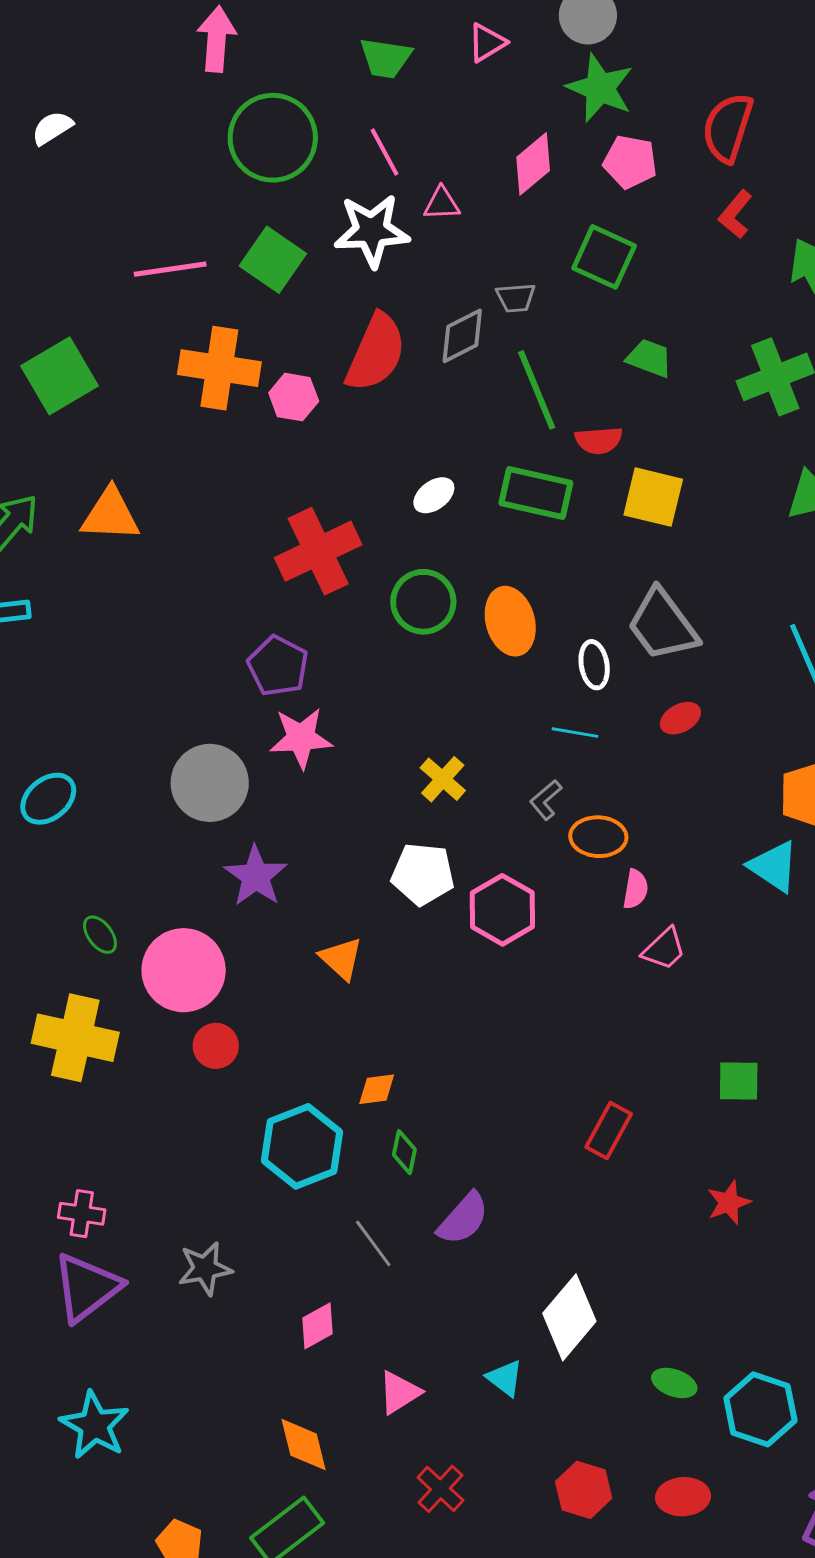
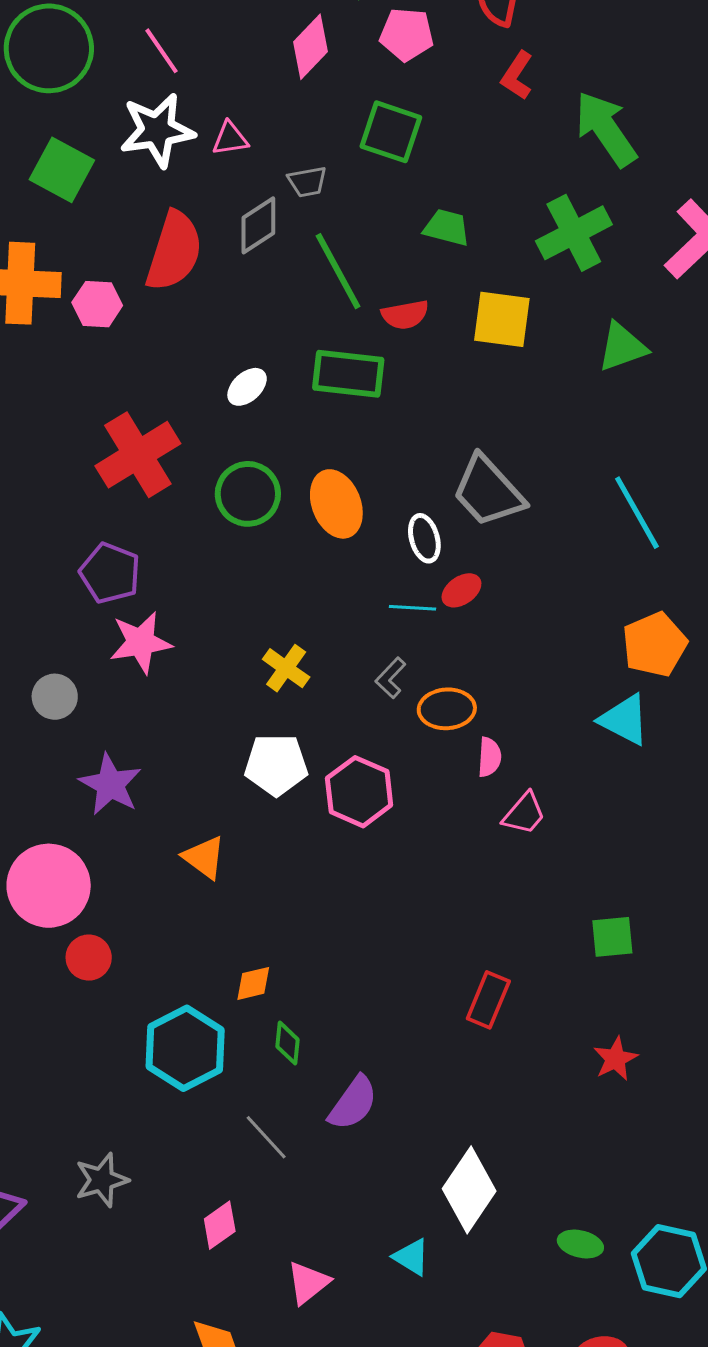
pink triangle: (442, 204) -> (230, 139), moved
yellow square: (653, 497) -> (502, 319), moved
red ellipse: (680, 718) -> (461, 590), moved
gray circle: (210, 783) -> (55, 697), size x0.6

